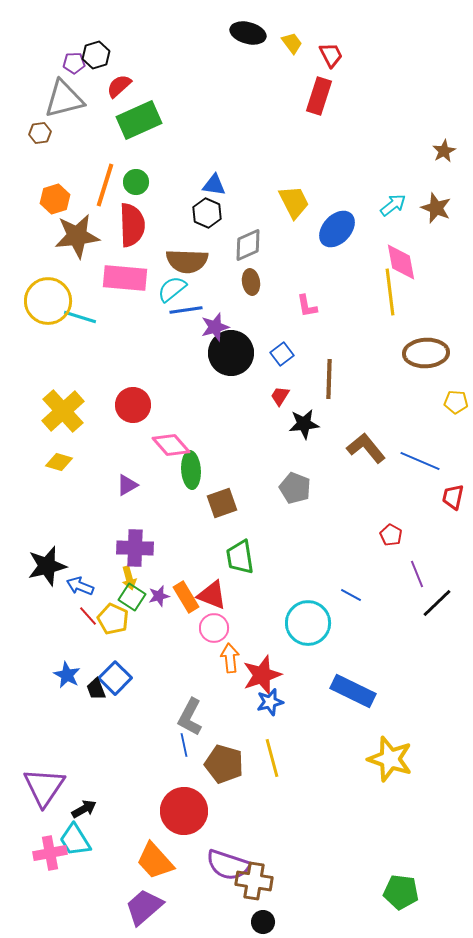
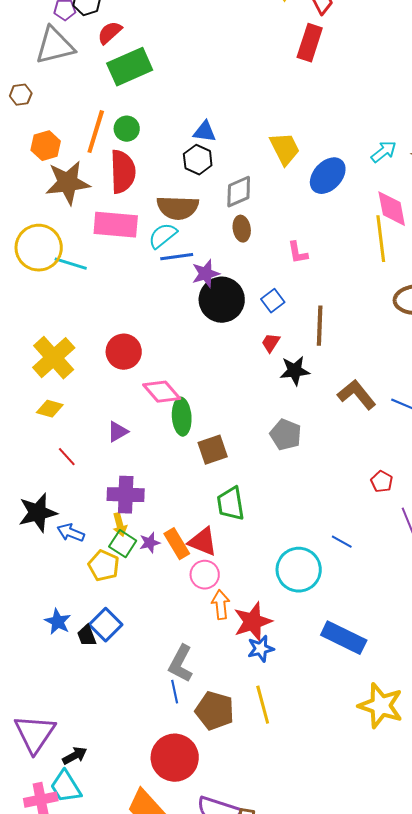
brown hexagon: (40, 133) -> (21, 95), moved
red line: (88, 616) -> (67, 457), moved

